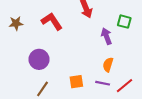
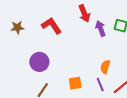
purple arrow: (107, 36) -> (100, 28), moved
purple line: (103, 83) -> (100, 85), turned 56

